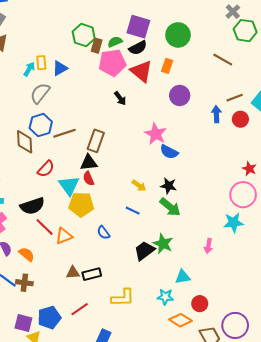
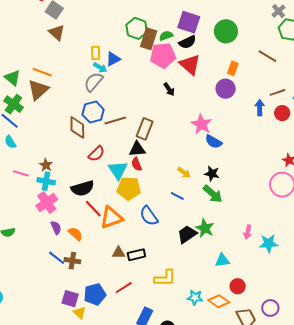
brown rectangle: (97, 46) -> (149, 39), size x1.5
orange rectangle: (167, 66) -> (233, 68), moved
cyan arrow: (29, 69) -> (100, 68), moved, turned 88
cyan star: (234, 223) -> (269, 243), moved
blue semicircle: (103, 233) -> (149, 216), size x1.5
orange triangle: (64, 236) -> (111, 218), size x1.4
cyan star: (165, 297) -> (195, 298), moved
purple circle: (235, 325) -> (270, 308), size x0.7

